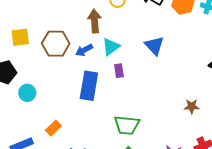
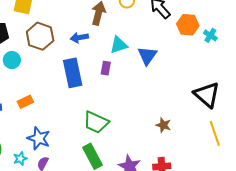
brown hexagon: (56, 44) -> (40, 36), moved
cyan triangle: (111, 47) -> (119, 45), moved
blue rectangle: (89, 86) -> (73, 73), turned -40

